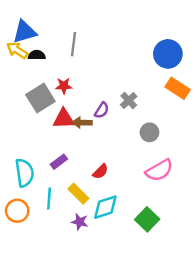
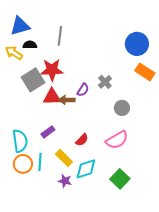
yellow arrow: (17, 50) -> (14, 53), moved
red star: (64, 86) -> (52, 70), size x1.6
pink semicircle: (159, 170) -> (117, 140), moved
orange circle: (17, 211) -> (23, 164), moved

